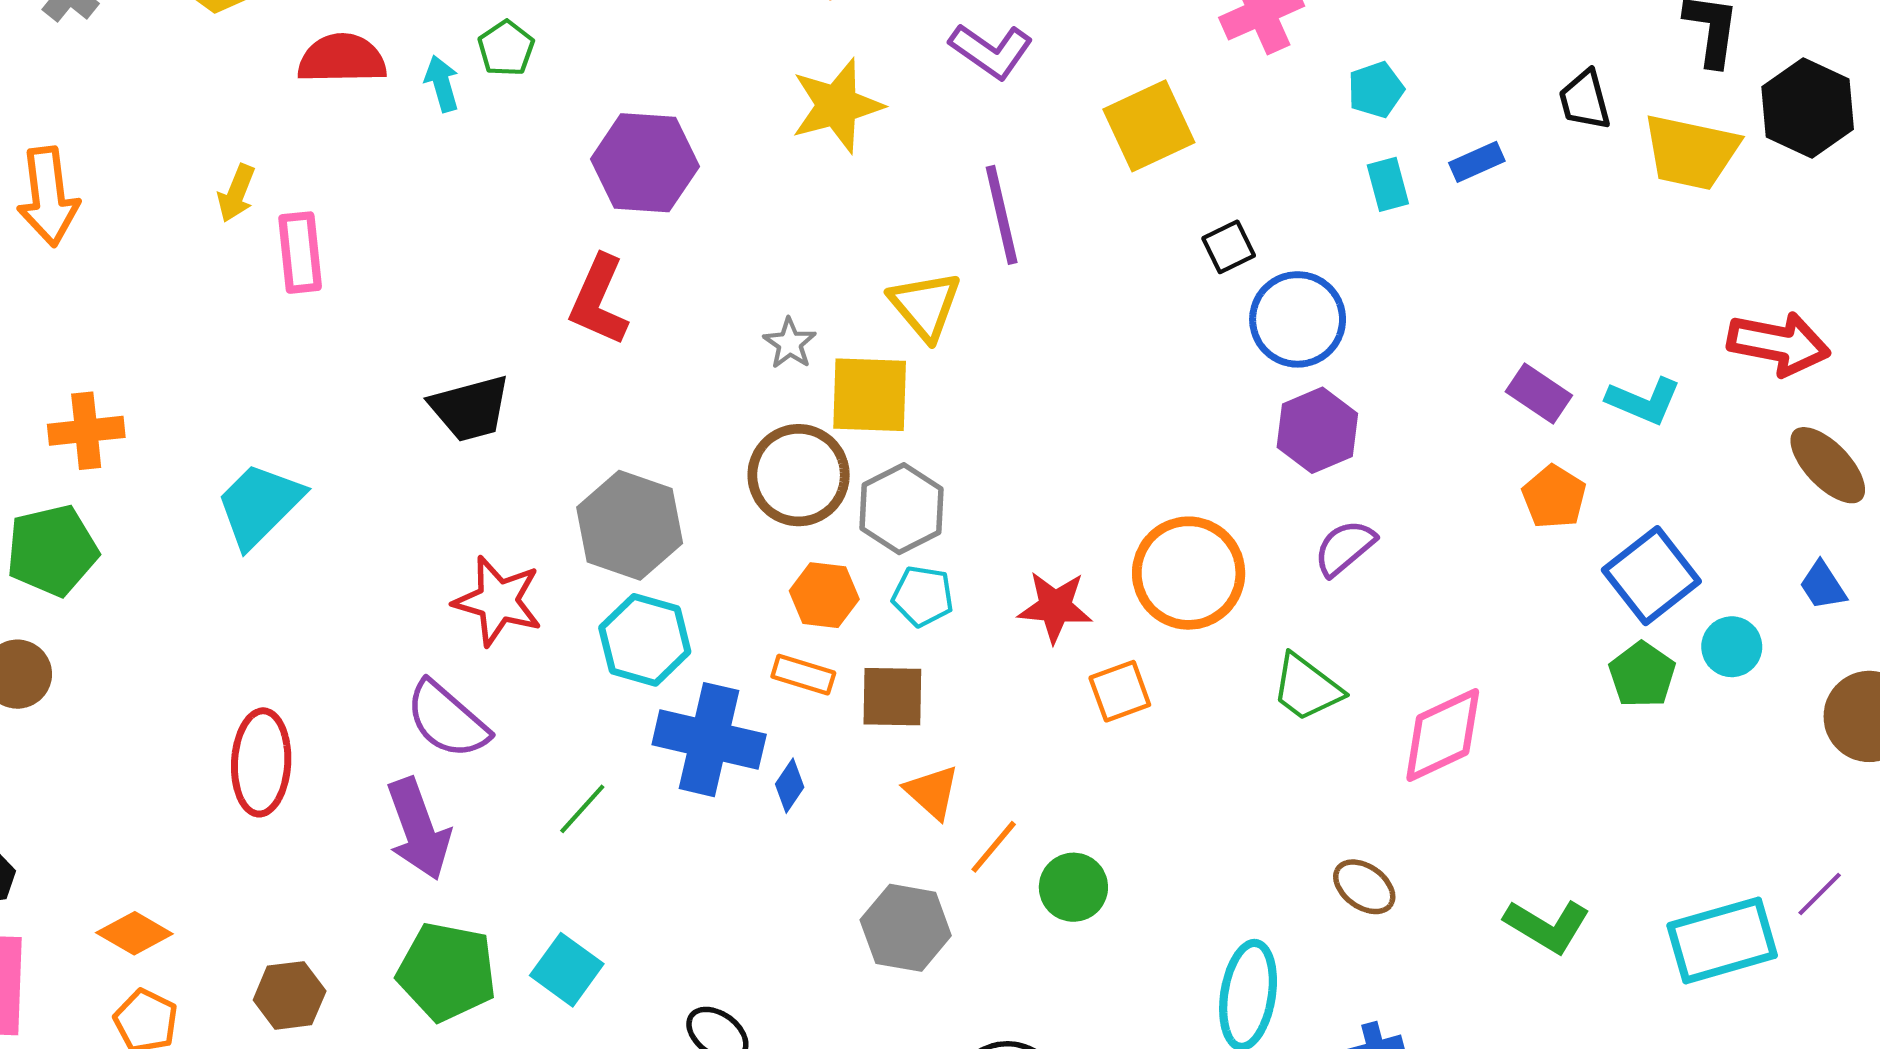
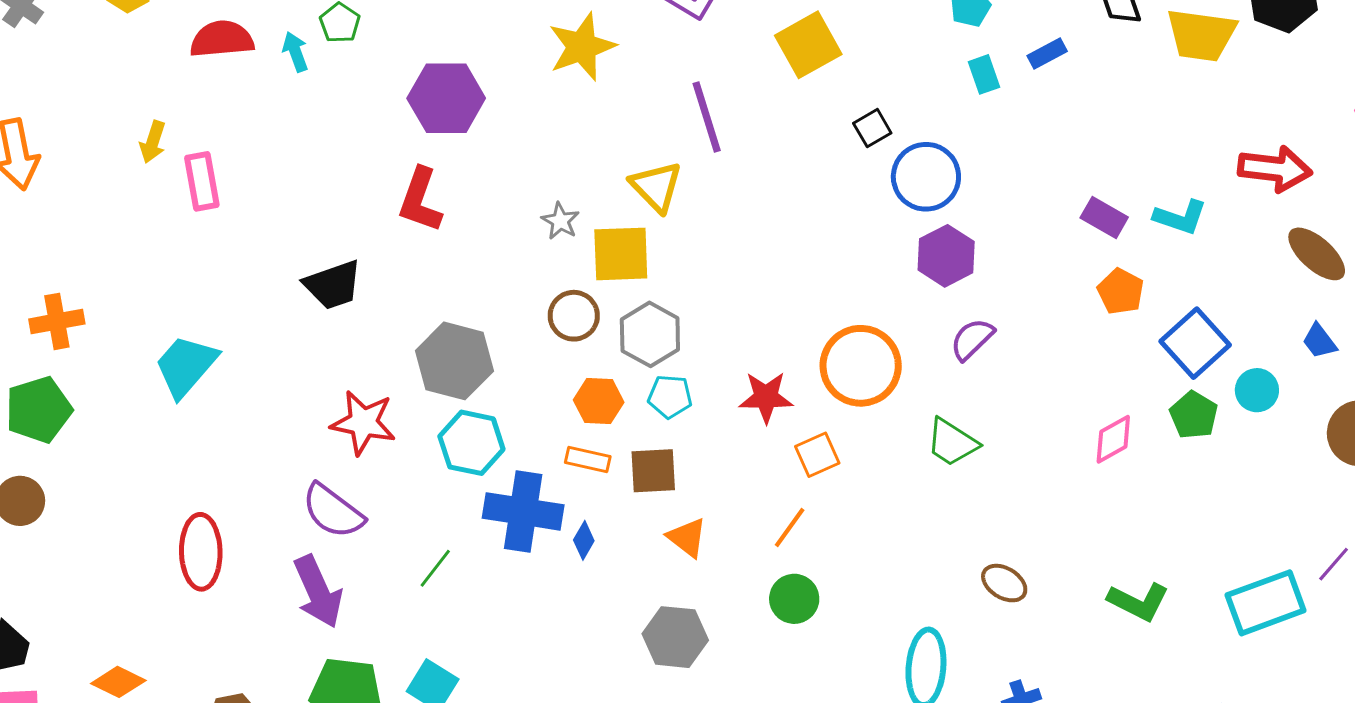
brown circle: (799, 475) -> (574, 316), size x0.7
pink diamond: (1443, 735) -> (1113, 439), moved, size x0.7
orange line: (994, 847) -> (790, 528), moved

